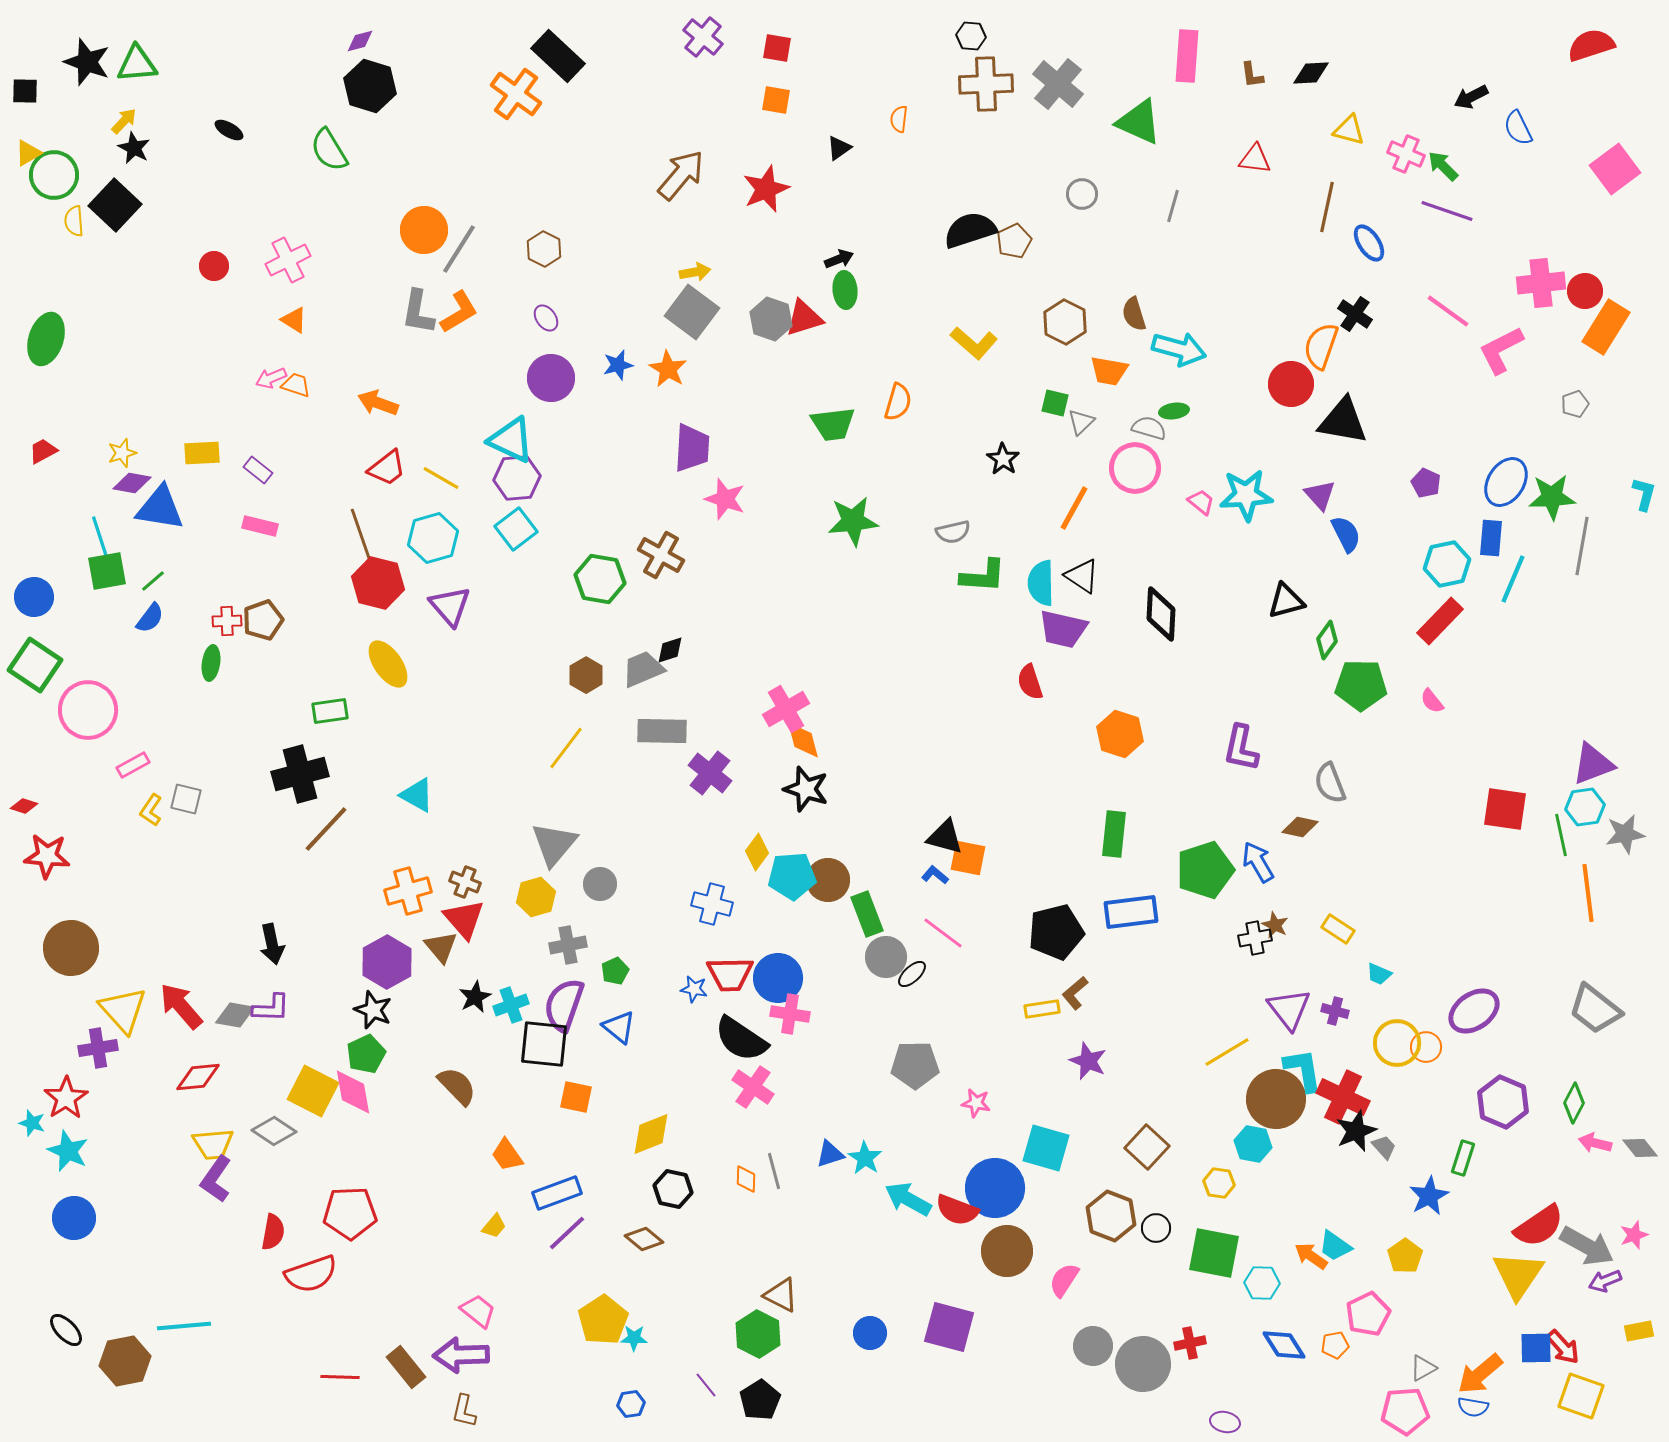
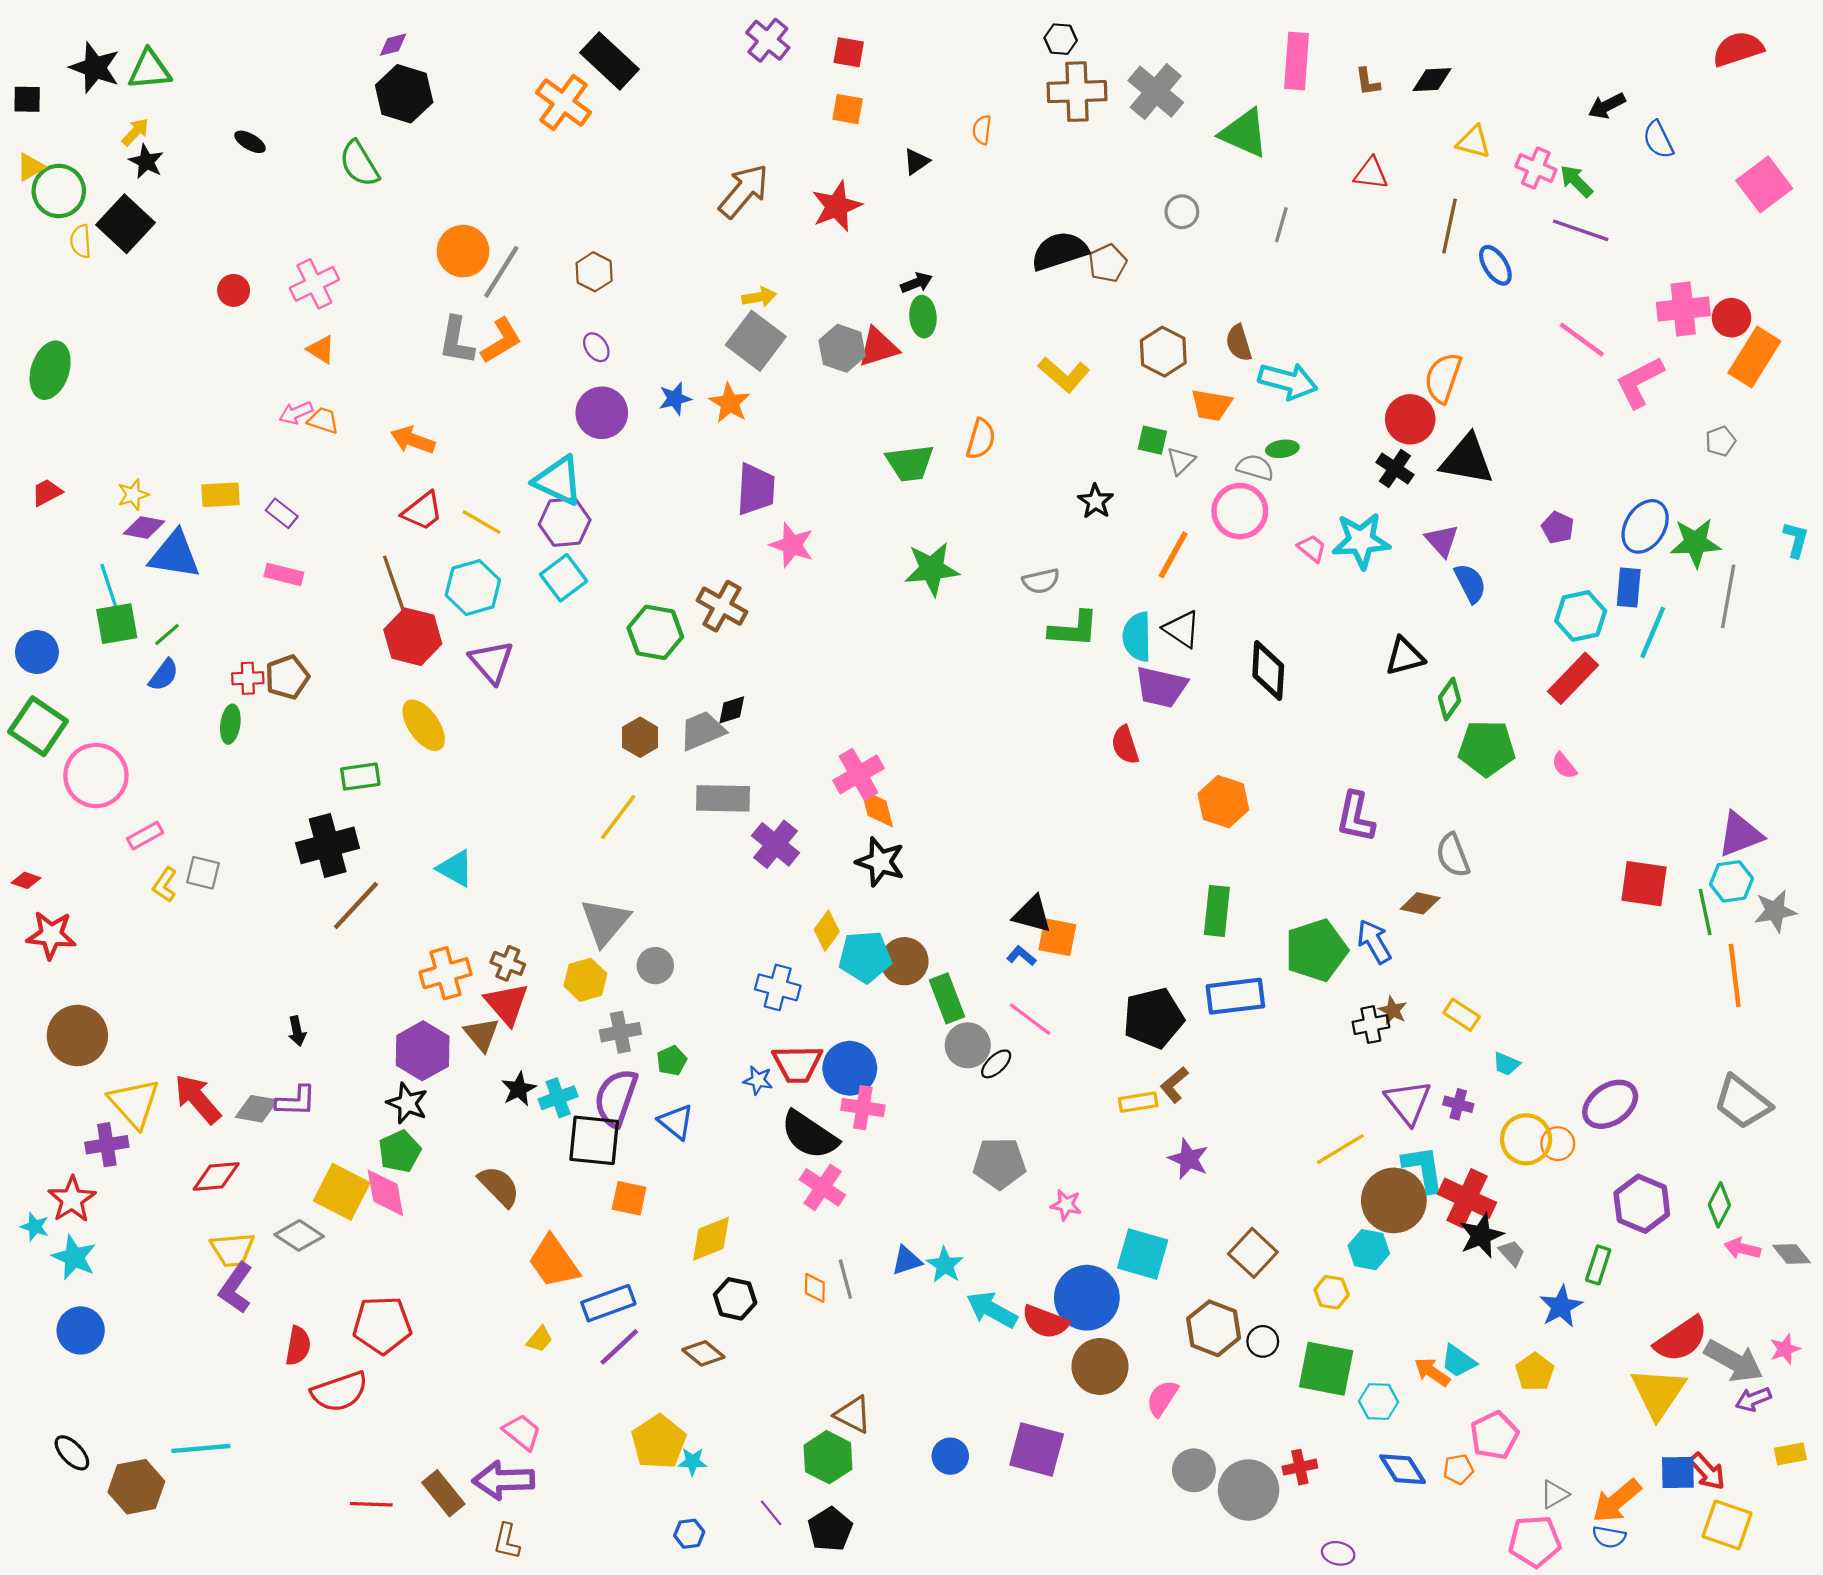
black cross: (1355, 314) -> (1395, 468), moved
black arrow: (272, 944) -> (297, 1031), size x0.7
orange trapezoid: (507, 1155) -> (554, 1262), size x1.5

